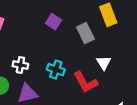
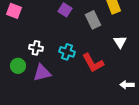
white triangle: (104, 63) -> (120, 42), moved

